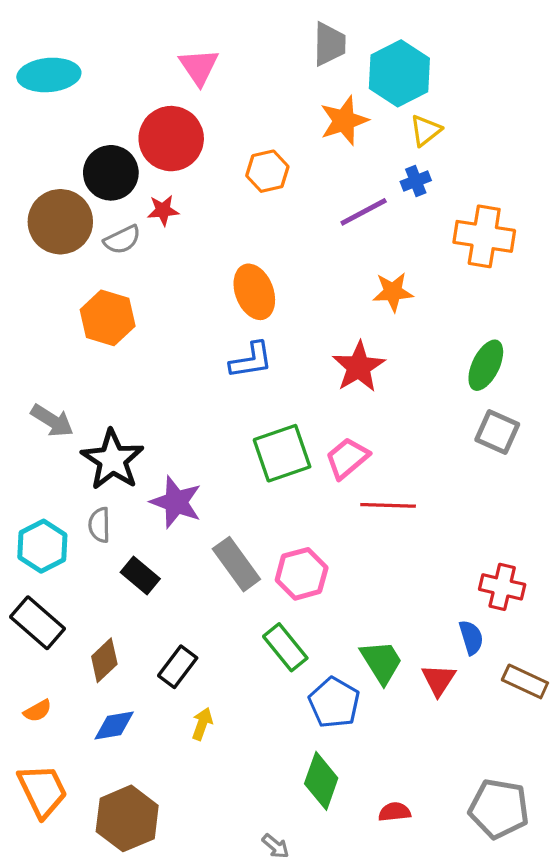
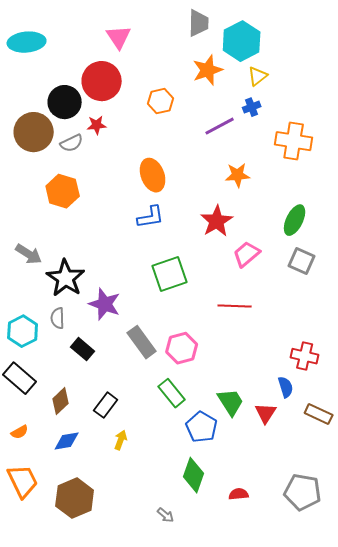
pink trapezoid: (347, 458) -> (247, 254), moved

